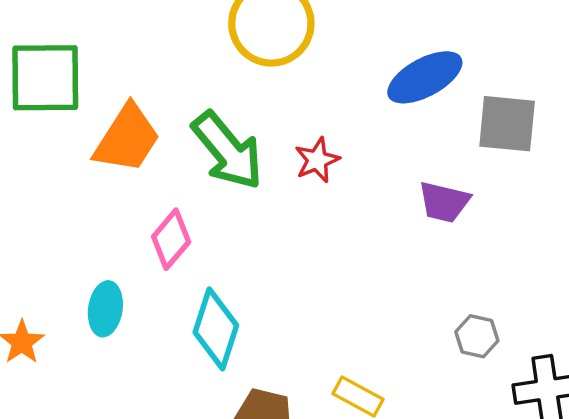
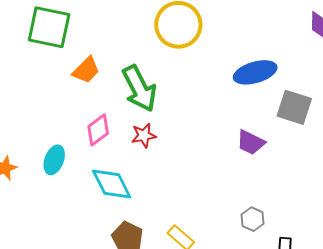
orange trapezoid: (127, 139) -> (86, 70), size x0.7
red star: (317, 160) -> (144, 135), moved
cyan diamond: (216, 329) -> (112, 184), turned -57

